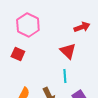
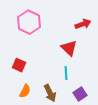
red square: (18, 54) -> (19, 65), moved

